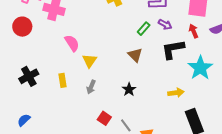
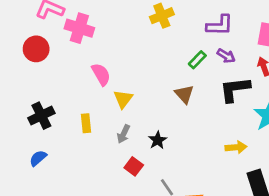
black star: (129, 89) -> (158, 140), moved
red square: (104, 118) -> (134, 166), moved
blue semicircle: (24, 120) -> (38, 158), moved

